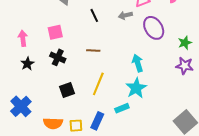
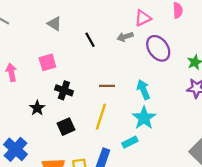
brown line: (93, 50) -> (107, 86), moved
black cross: (58, 57) -> (64, 90), moved
black star: (27, 64) -> (37, 108), moved

